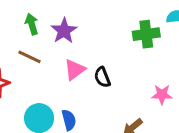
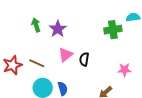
brown line: (29, 57) -> (37, 63), moved
black semicircle: (102, 77) -> (84, 59), turned 32

